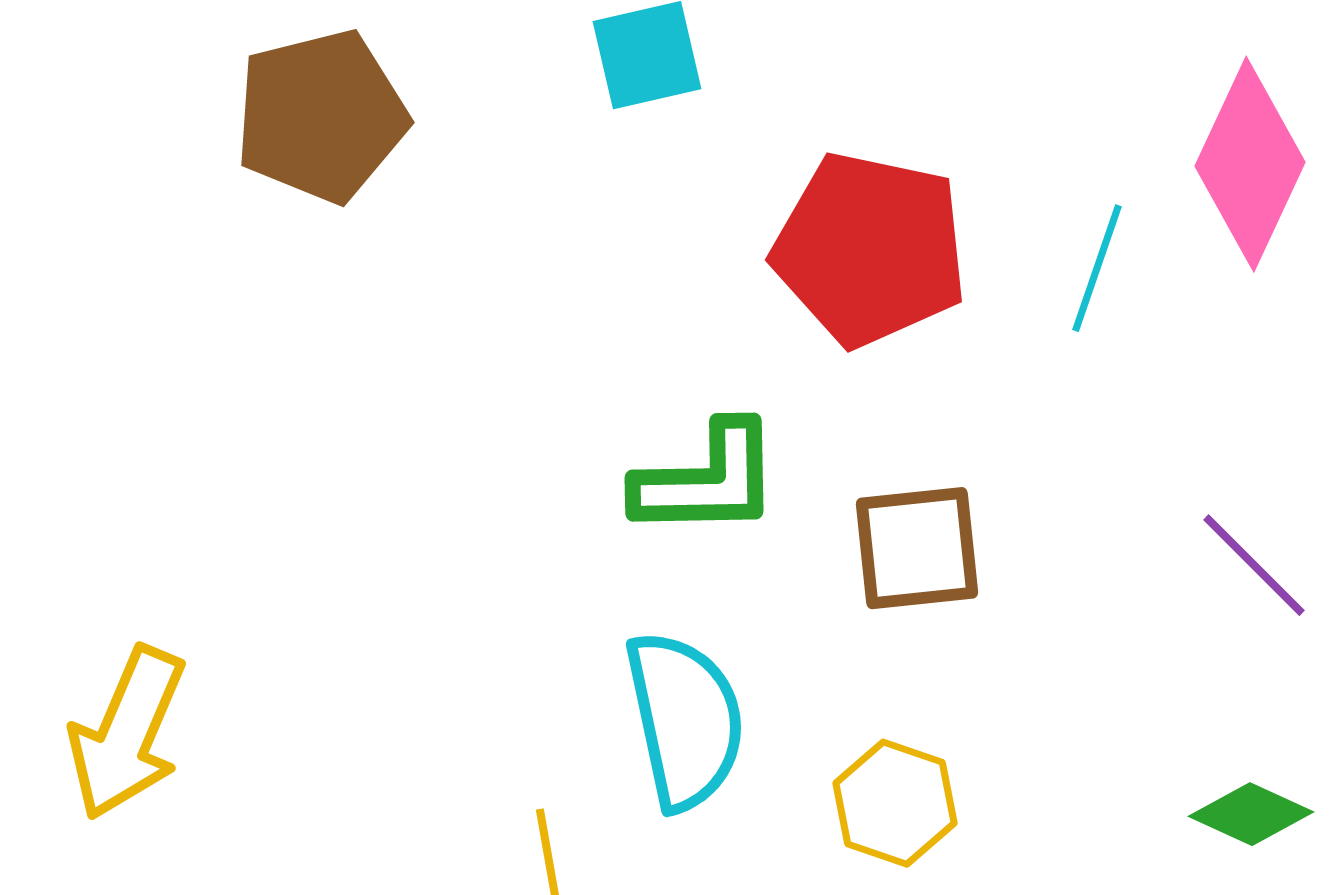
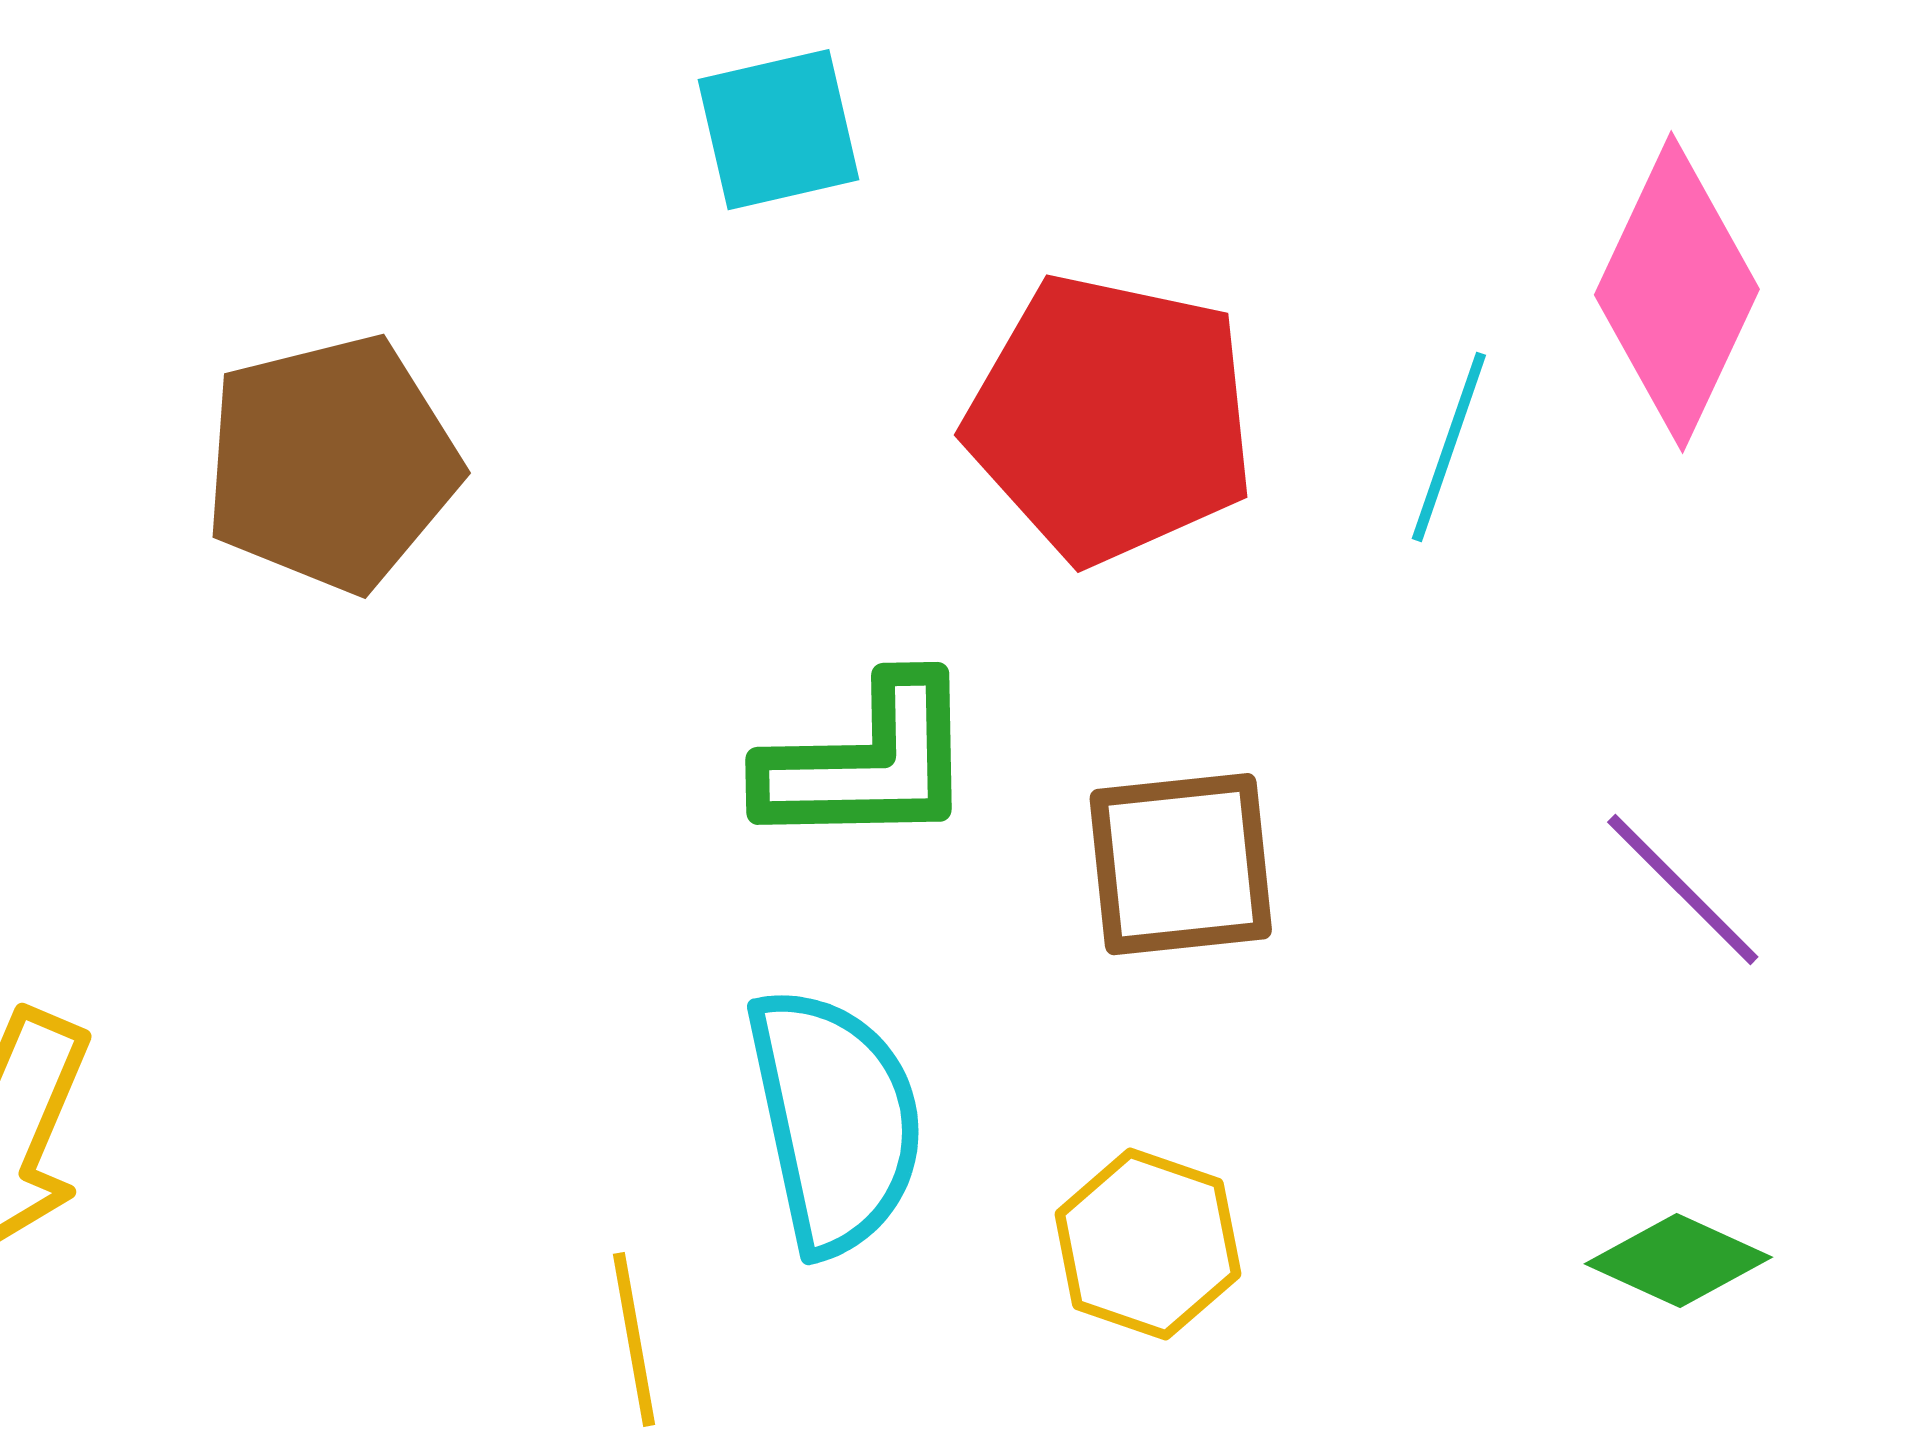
brown pentagon: (321, 116) -> (332, 463), moved

